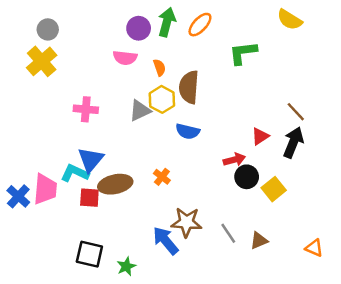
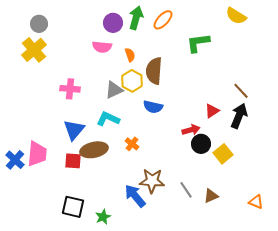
cyan L-shape: (75, 173) -> (108, 119), moved

